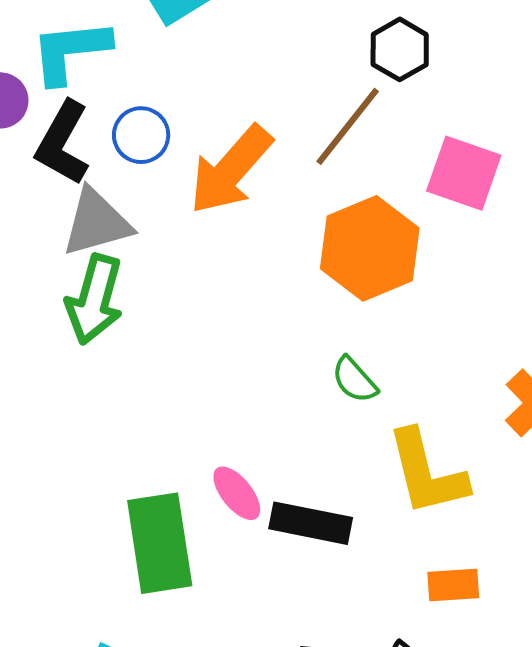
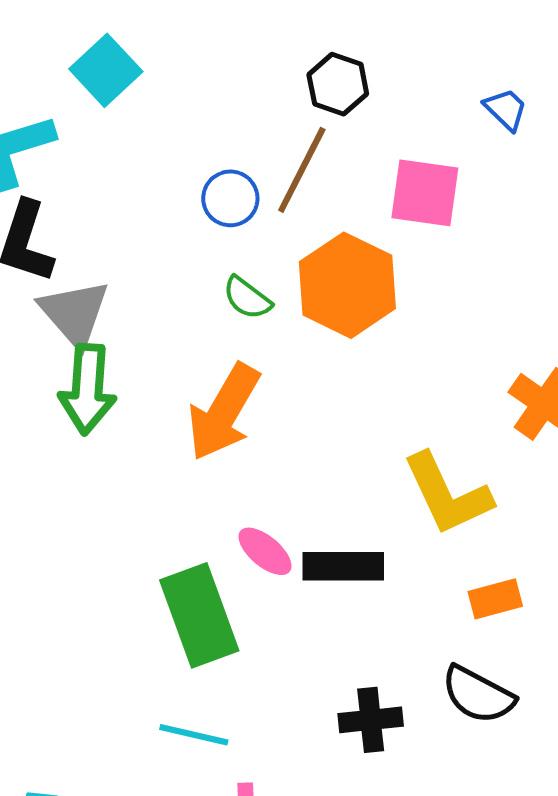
blue circle: (141, 135) -> (230, 198), moved
orange arrow: (231, 170) -> (224, 412), moved
gray triangle: (97, 222) -> (74, 313), turned -44
green semicircle: (354, 380) -> (247, 298), moved

